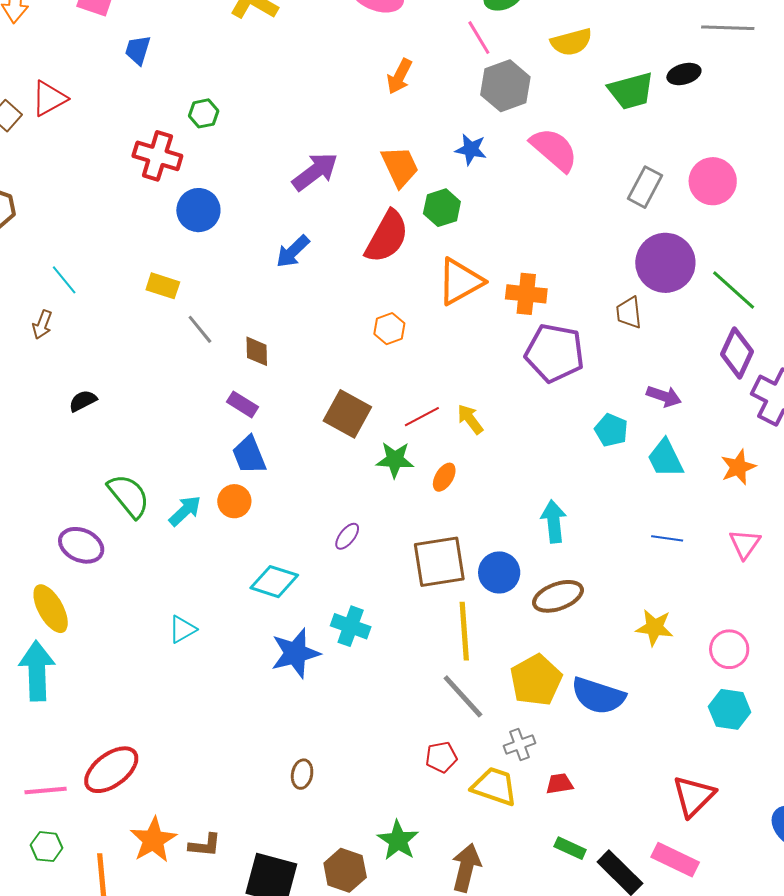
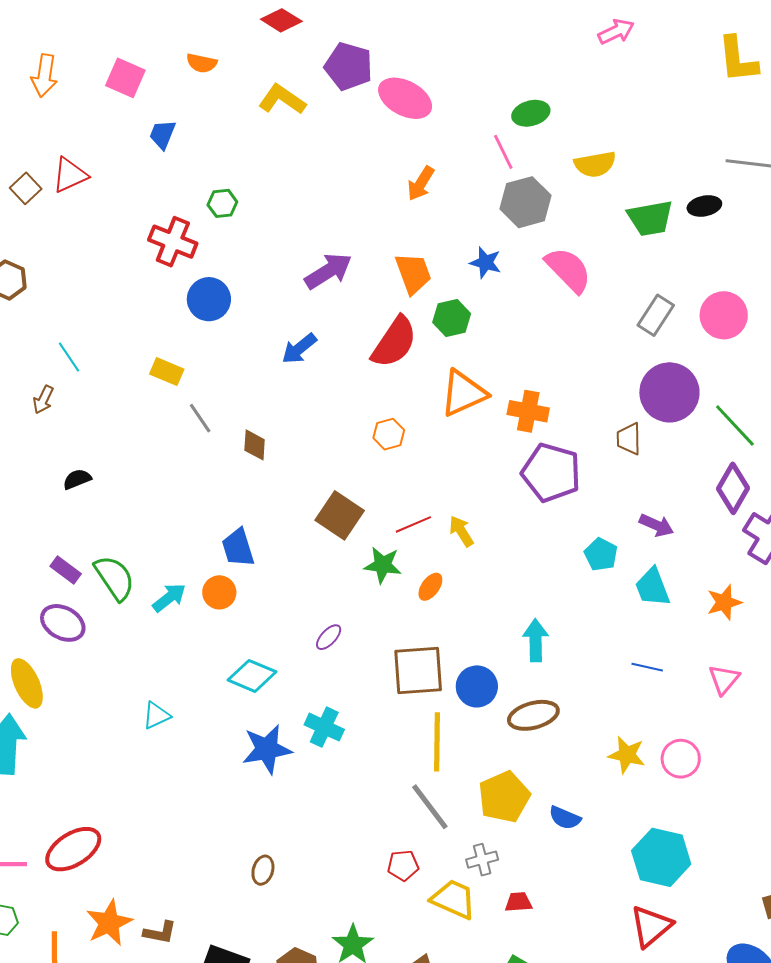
purple rectangle: (242, 404) -> (66, 570), moved
pink circle: (729, 649) -> (681, 759), moved
blue semicircle: (598, 696) -> (565, 818), size x0.6
cyan hexagon: (730, 709) -> (661, 857), moved, size x1.4

